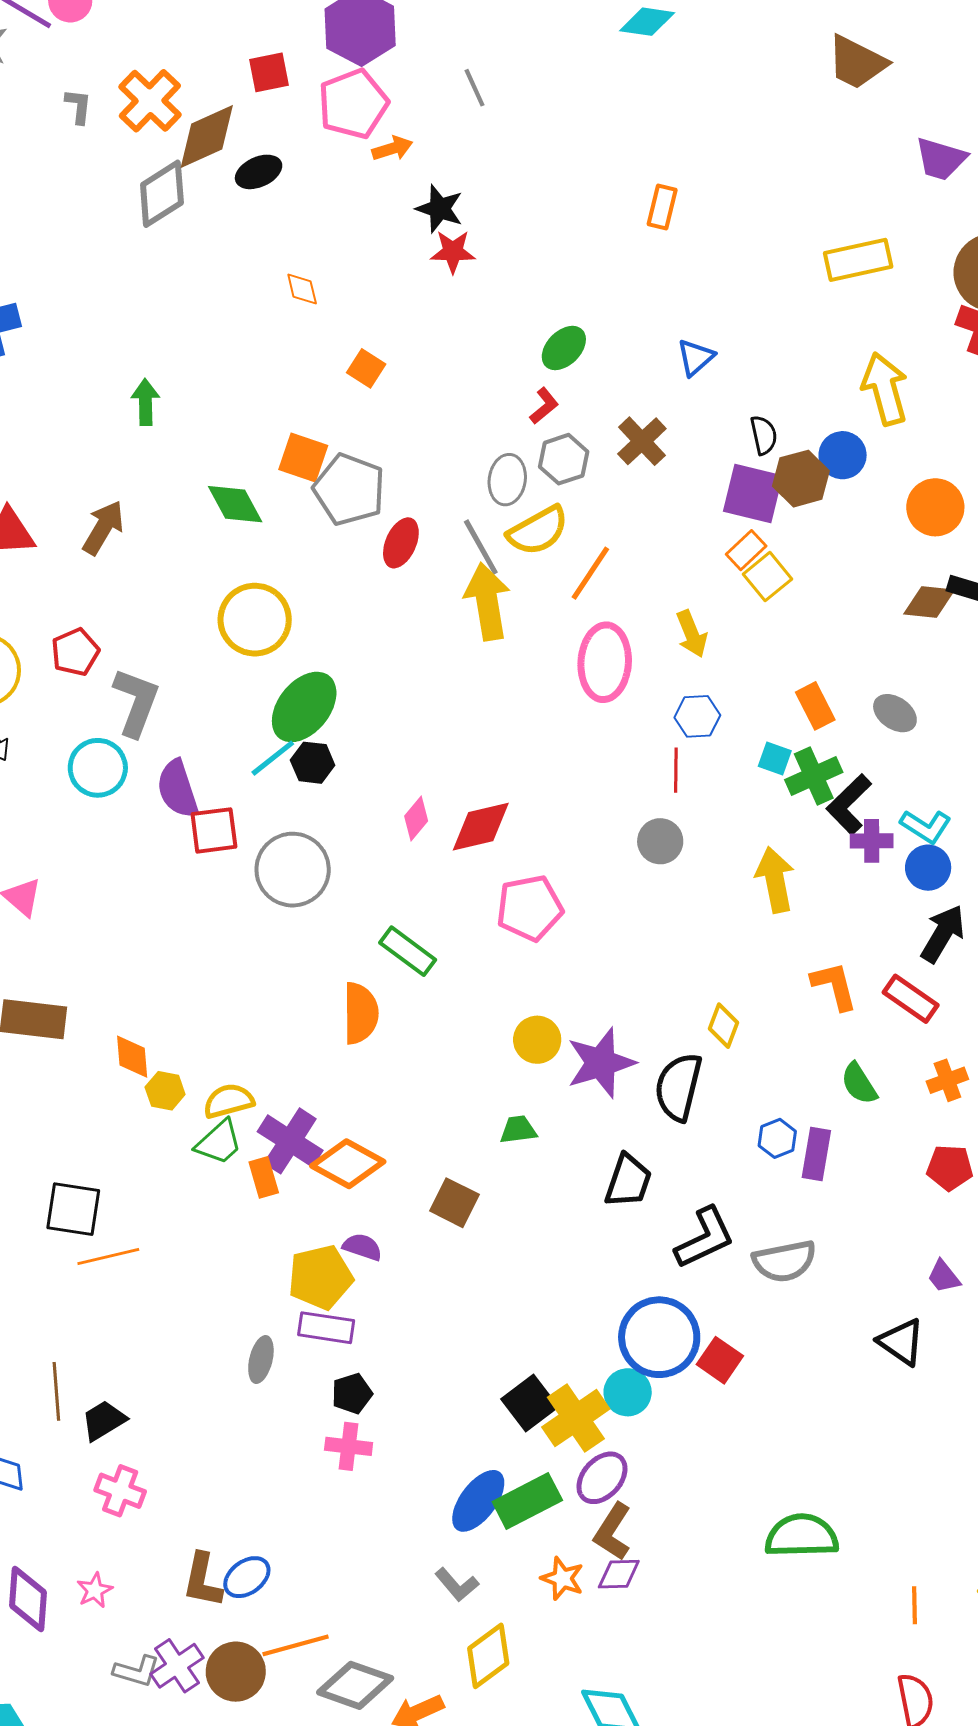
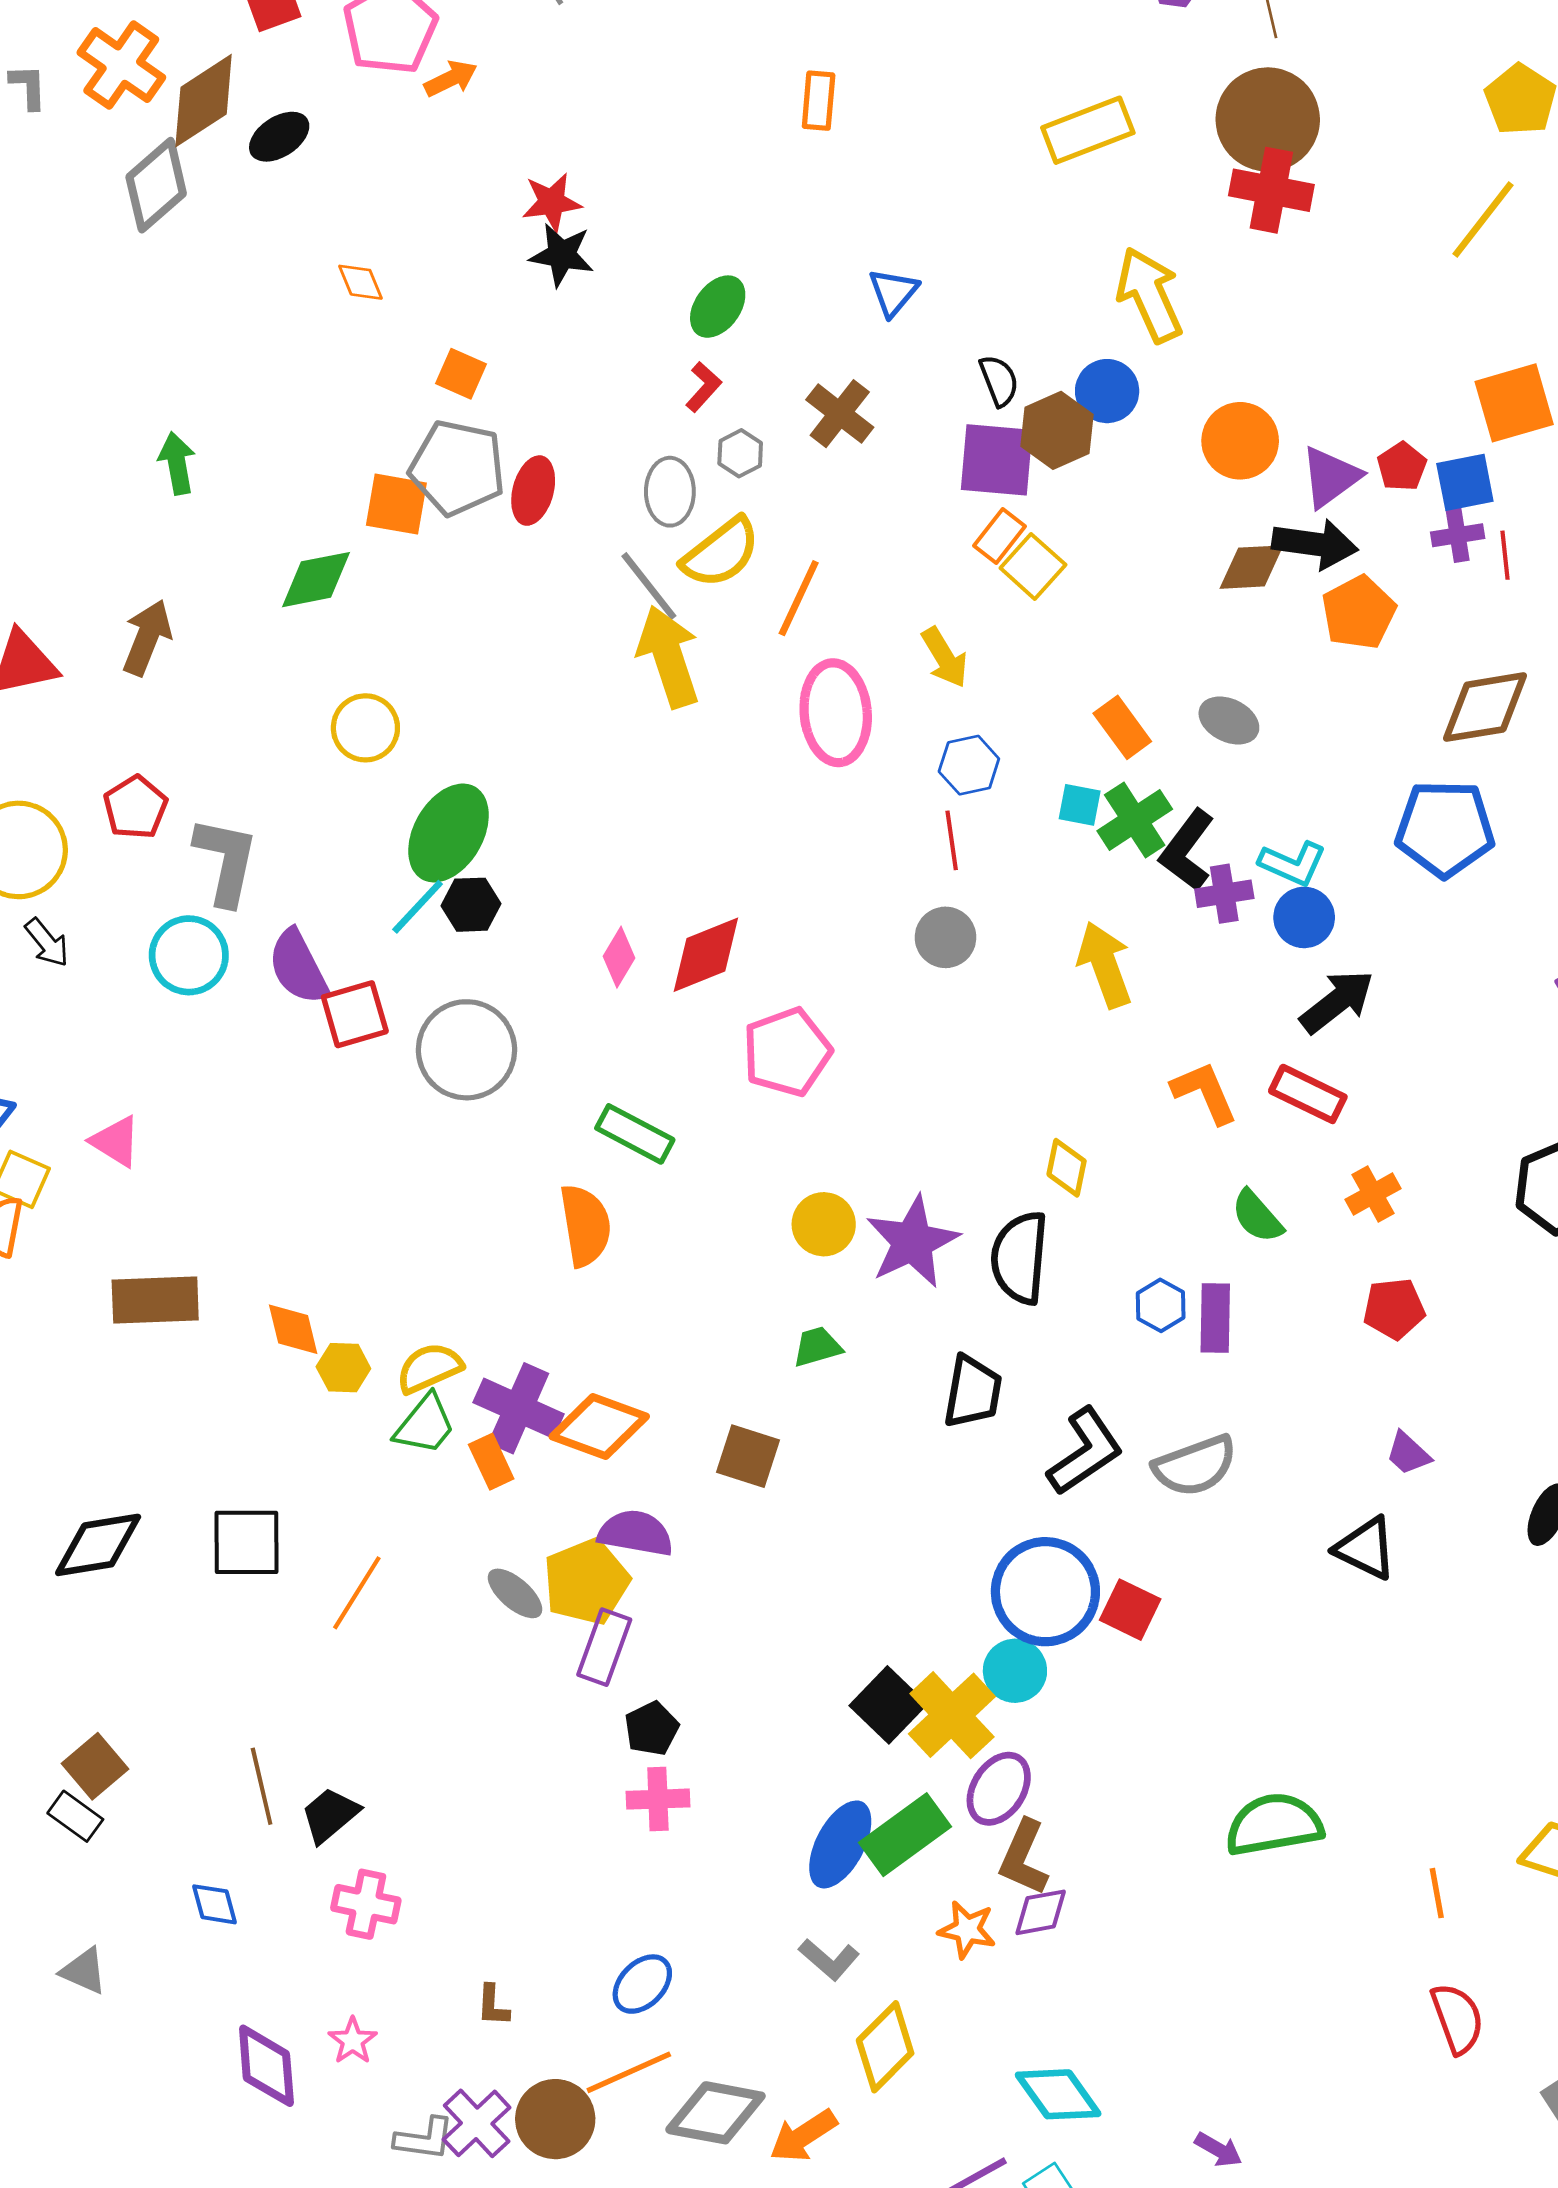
black star: (440, 209) -> (562, 255), moved
gray hexagon: (564, 459) -> (740, 453), size x0.7
gray pentagon: (349, 489) -> (457, 468), moved
green diamond: (235, 504) -> (316, 580), turned -64
red ellipse: (401, 543) -> (533, 491), moved
yellow circle: (255, 620) -> (365, 728), size x0.7
black arrow: (943, 934) -> (1337, 1002), turned 30
purple semicircle: (362, 1247) -> (636, 1533), size x1.4
orange line: (108, 1256) -> (357, 1593), moved, turned -36
purple rectangle: (326, 1328) -> (604, 1647), turned -70
gray ellipse: (261, 1360) -> (515, 1593), moved, turned -54
blue ellipse: (247, 1577) -> (642, 1984), moved
brown L-shape: (203, 1580) -> (493, 2005), size x0.6

